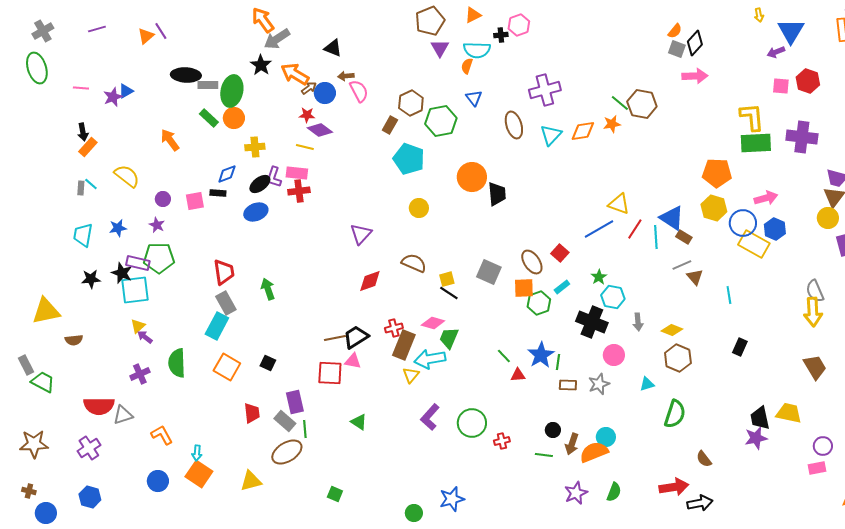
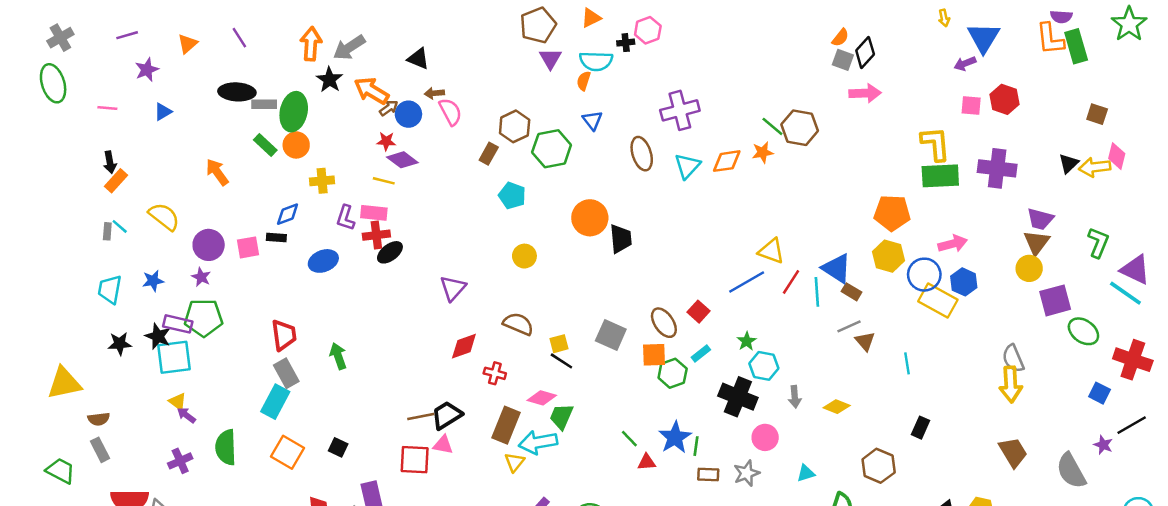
orange arrow: (263, 20) -> (311, 44), moved, turned 40
purple line: (161, 31) -> (239, 38), moved
purple star: (113, 97) -> (147, 70), moved
cyan pentagon: (409, 159) -> (512, 196), size x0.7
black ellipse: (260, 184) -> (390, 252), moved
purple circle: (163, 199) -> (209, 245), size x1.6
yellow triangle: (138, 326) -> (178, 402), turned -42
red cross: (394, 328) -> (495, 373), moved, turned 30
brown hexagon: (678, 358) -> (879, 466), moved
gray rectangle: (26, 365) -> (100, 450), moved

